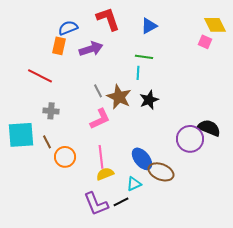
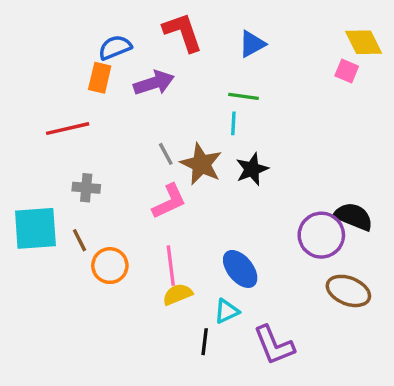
red line: (40, 76) -> (68, 129), turned -40
brown ellipse: (161, 172) -> (348, 291), moved
black line: (121, 202) -> (205, 342), turned -56
purple L-shape: (96, 204) -> (274, 345), moved

